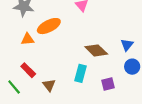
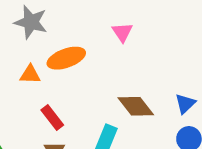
red rectangle: (28, 70) -> (52, 117), moved

